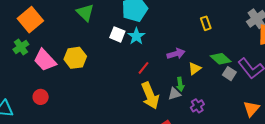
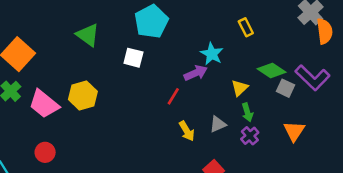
cyan star: (136, 36) -> (212, 54), moved
purple arrow: (176, 54) -> (196, 73), moved
green arrow: (180, 84) -> (247, 112), moved
yellow arrow: (150, 96) -> (187, 131), size x0.6
orange triangle: (251, 109) -> (294, 131), moved

